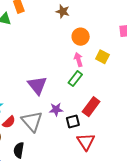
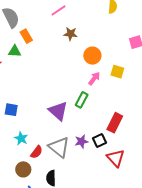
pink arrow: (78, 60) -> (94, 79), turned 64
green rectangle: (75, 79) -> (82, 100), moved
purple star: (56, 109) -> (81, 141), moved

